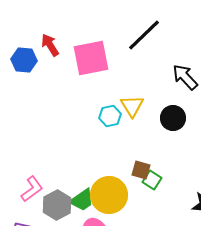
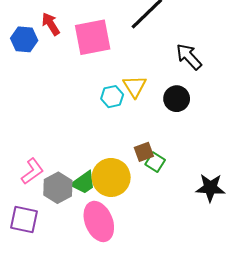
brown square: (141, 170) -> (144, 152), turned -36

